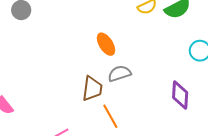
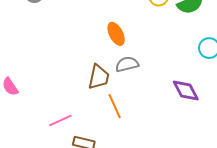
purple diamond: (180, 95) -> (186, 91), turned -36

